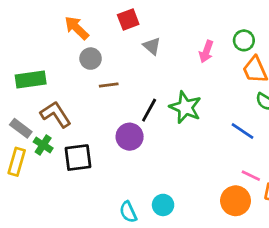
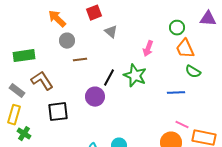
pink arrow: (206, 52) -> (148, 49), moved
blue line: (242, 131) -> (176, 93), turned -36
green cross: (43, 145) -> (24, 134), moved

